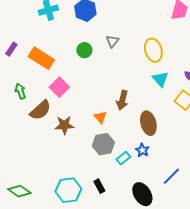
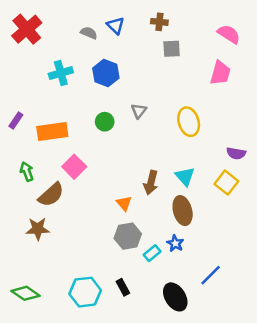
orange rectangle: (41, 58) -> (52, 131), turned -40
cyan triangle: (160, 79) -> (185, 176), moved
brown star: (64, 125) -> (38, 229), moved

